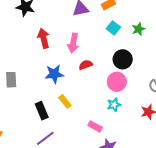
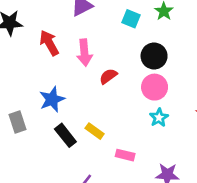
red arrow: (44, 38) -> (49, 43), moved
blue star: (54, 74) -> (52, 99), moved
black rectangle: (42, 111) -> (65, 135), moved
pink rectangle: (95, 126) -> (125, 155), moved

